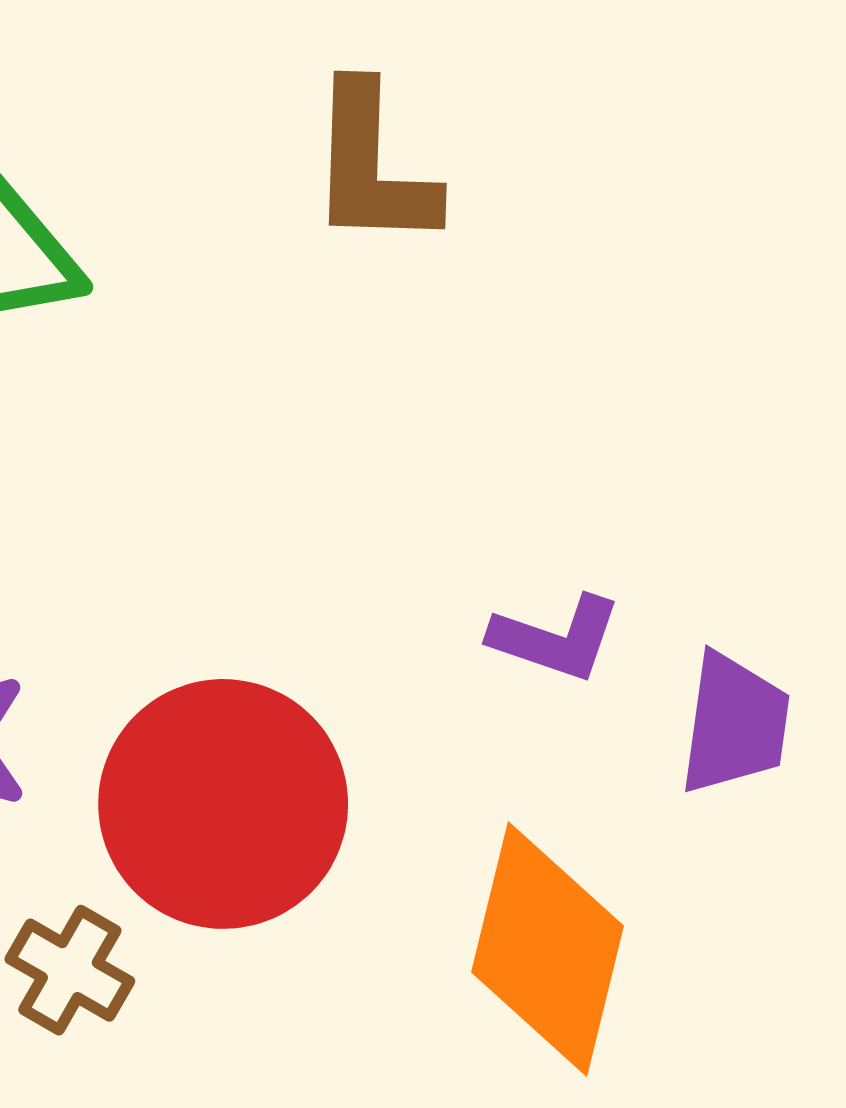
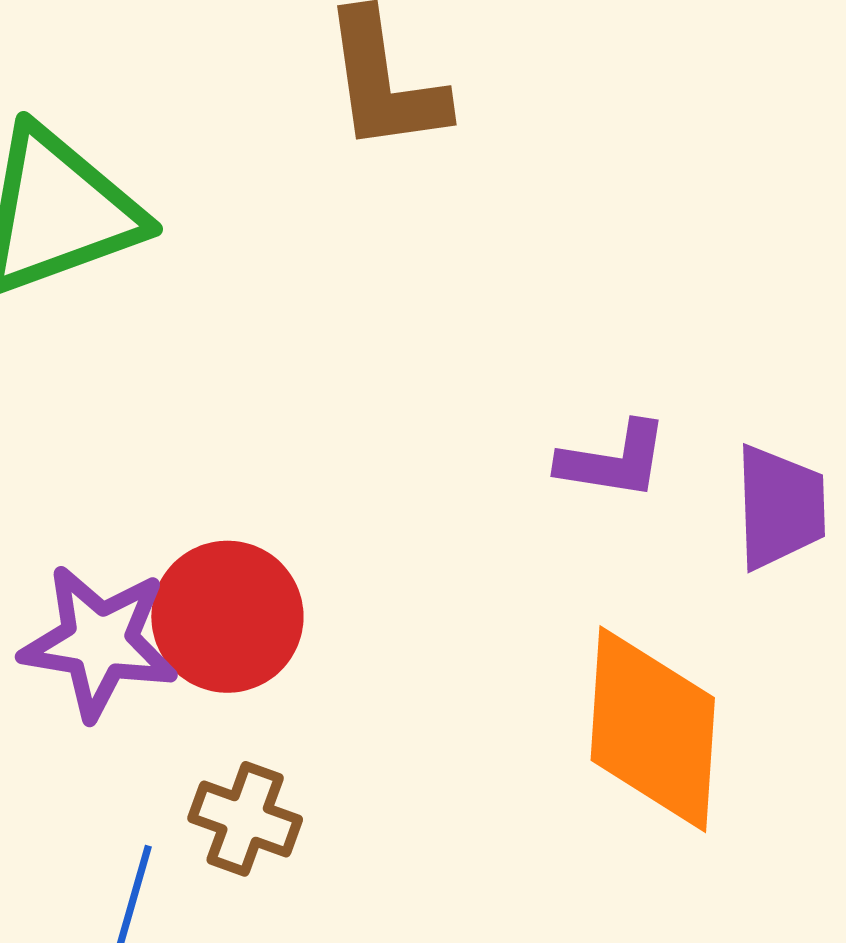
red circle: (223, 804) -> (227, 617), moved, size x0.7

